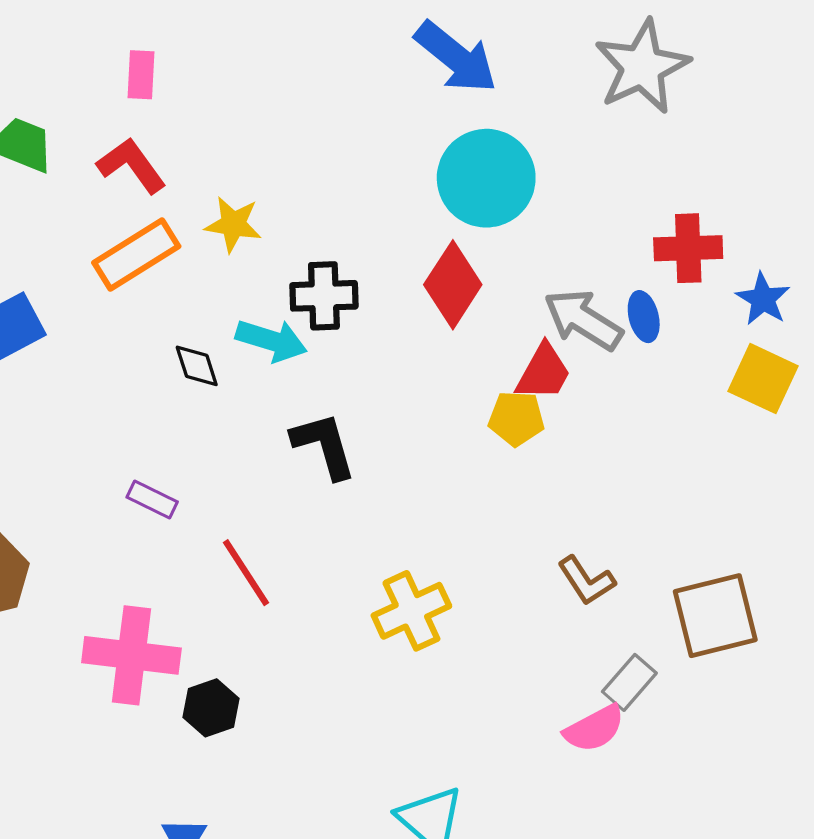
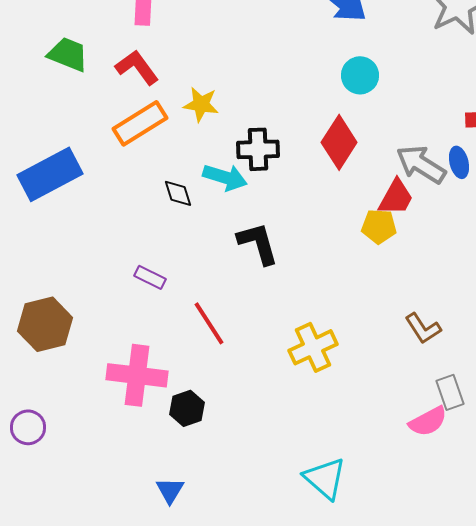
cyan circle: (486, 178) -> (360, 75), size x0.6
gray rectangle: (629, 682) -> (450, 392), turned -60

